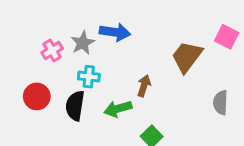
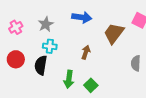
blue arrow: (115, 32) -> (82, 17), moved
pink cross: (52, 51) -> (16, 27), moved
green arrow: (118, 109) -> (69, 79), moved, turned -66

